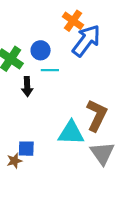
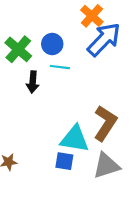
blue square: (26, 149) -> (64, 161), moved
gray triangle: (102, 153) -> (106, 166), turned 40

